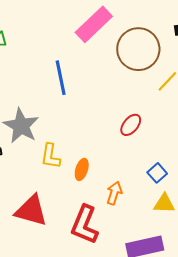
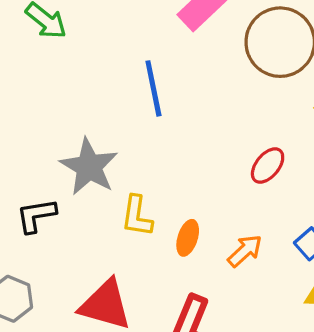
orange arrow: (114, 193) -> (245, 251), moved, turned 30

